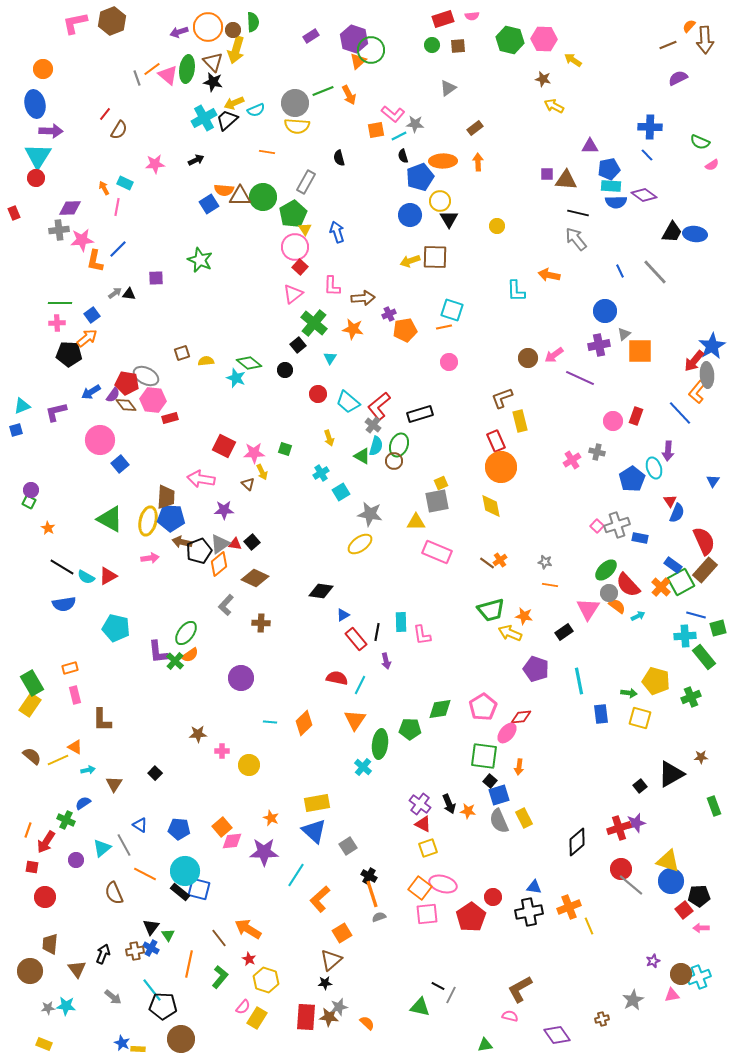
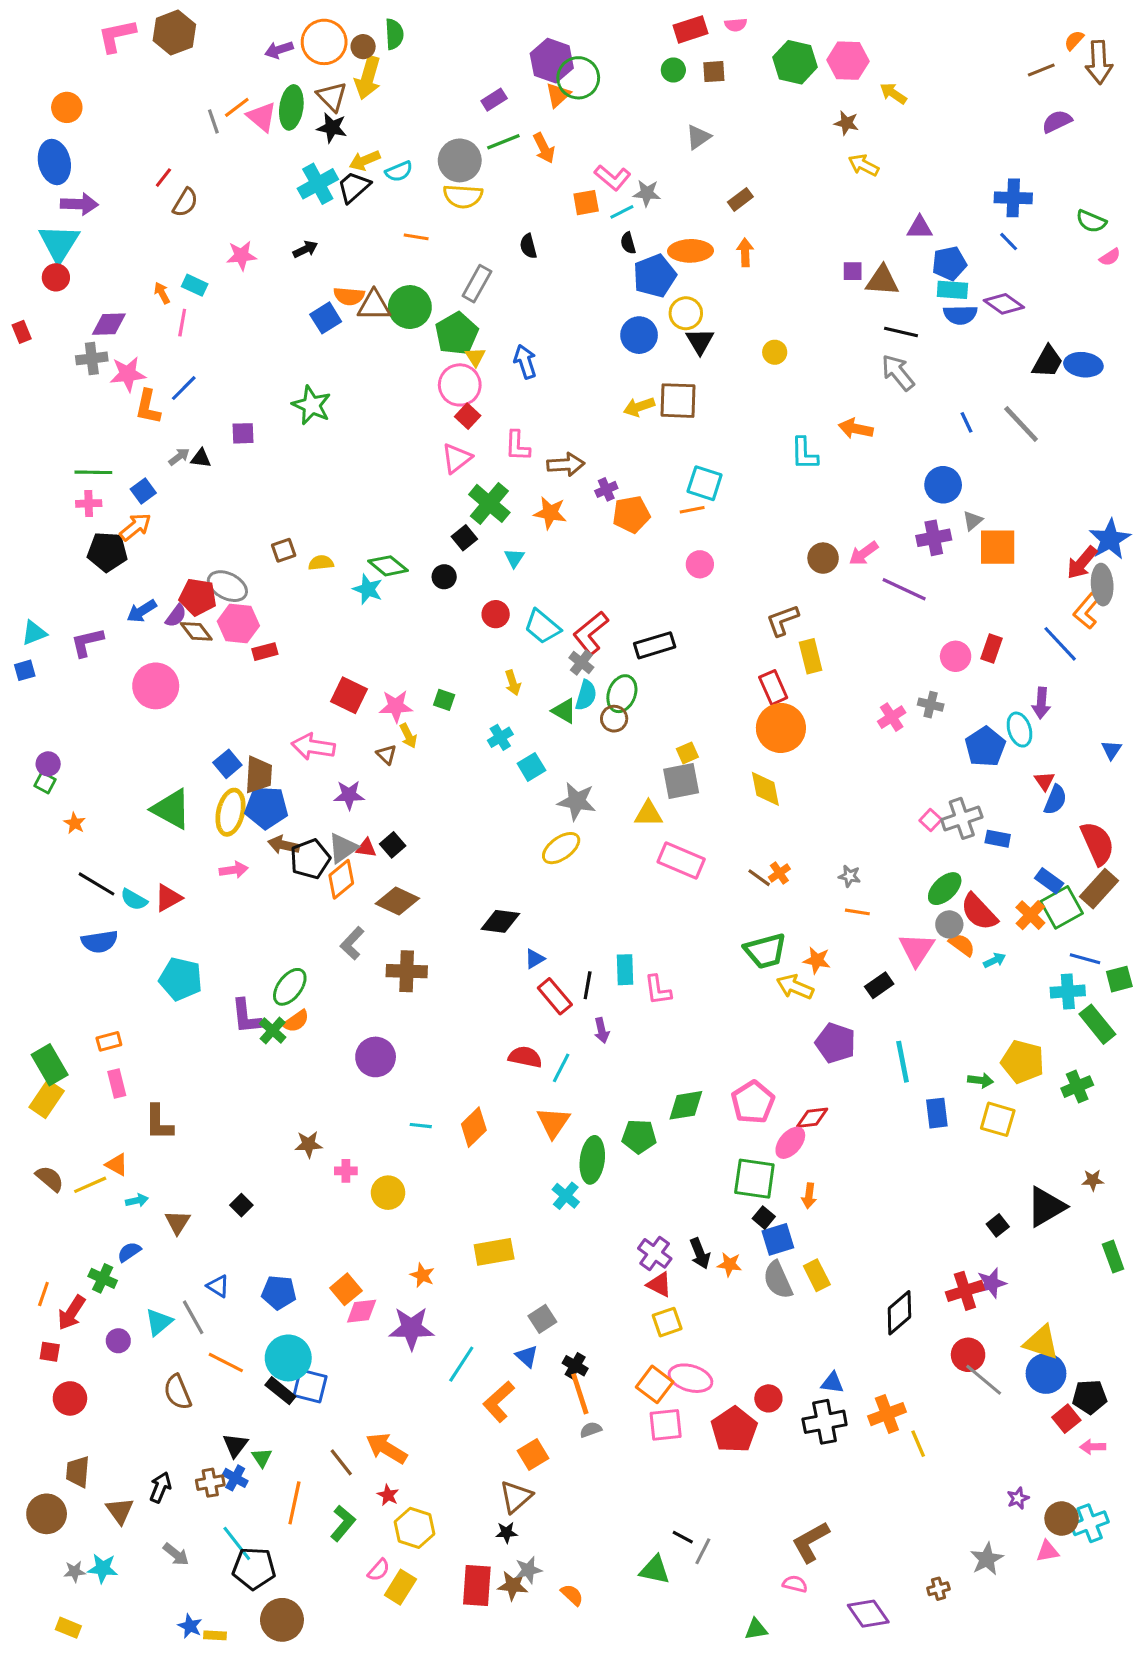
purple rectangle: (311, 36) -> (494, 100), moved
blue square: (120, 464) -> (227, 764), moved
brown cross: (261, 623) -> (407, 971), size x1.4
blue triangle: (314, 831) -> (527, 1356), moved, size x0.6

